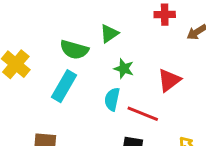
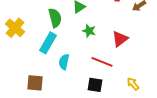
green semicircle: (74, 50) -> (55, 18), turned -120
cyan semicircle: (112, 99) -> (64, 62), moved

